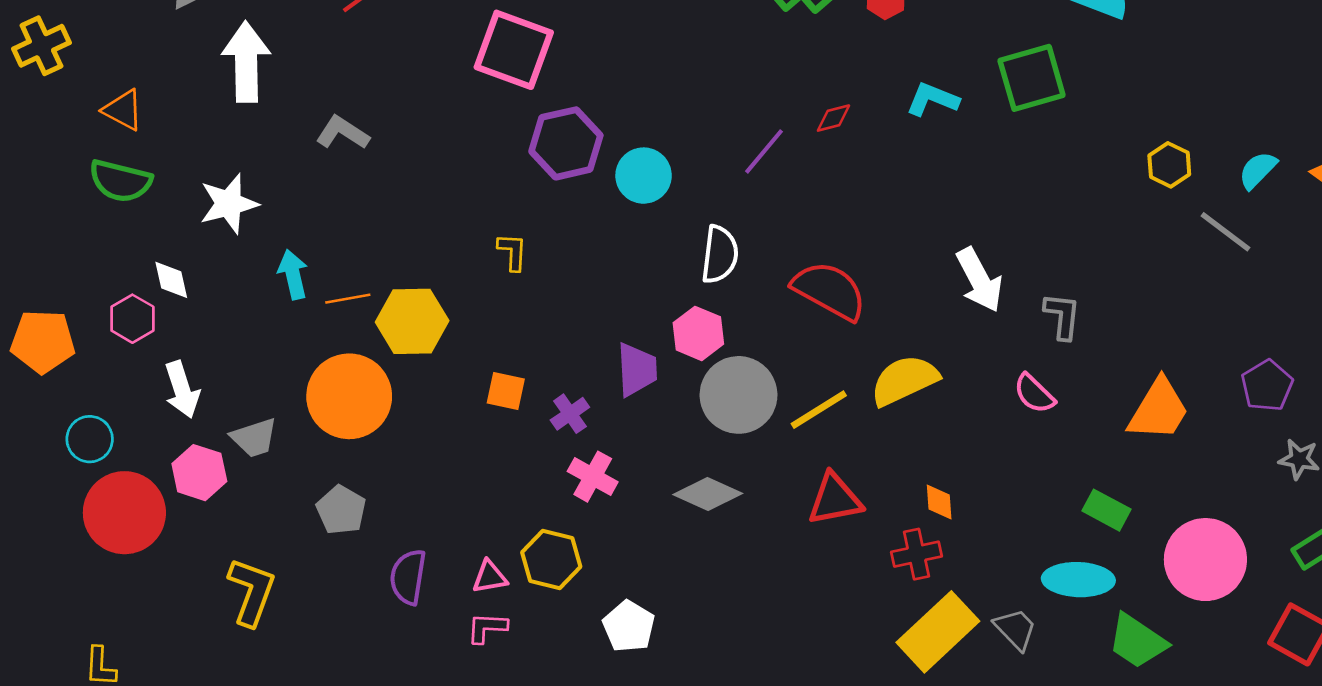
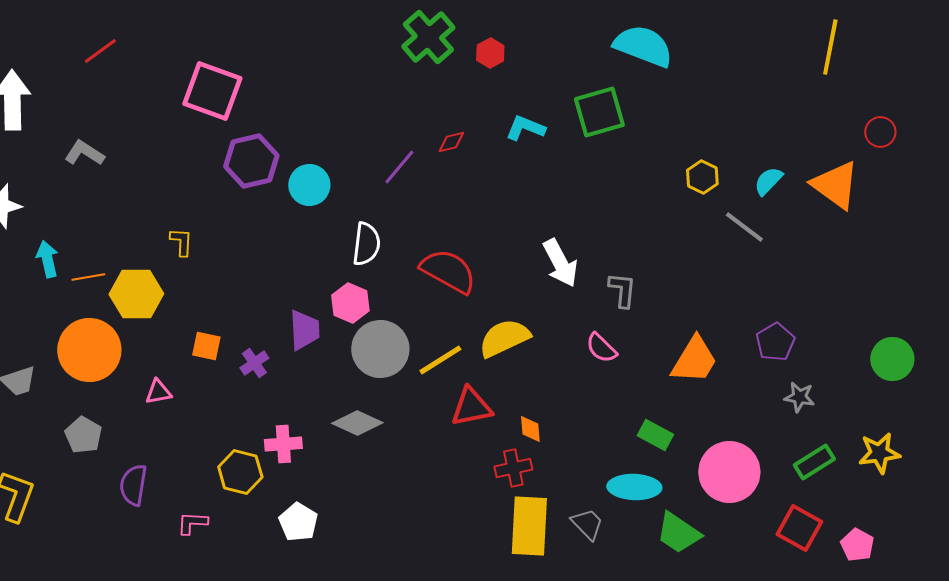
yellow L-shape: (512, 252) -> (181, 242), moved
pink cross: (593, 477) -> (283, 444), moved, turned -33
red triangle: (835, 499) -> (471, 407), moved
pink triangle: (490, 577) -> (158, 392), moved
yellow rectangle: (938, 632) -> (529, 526), turned -44

